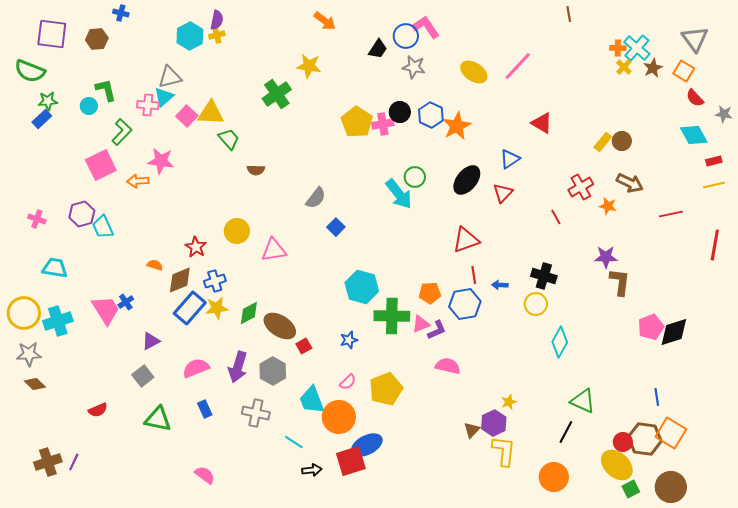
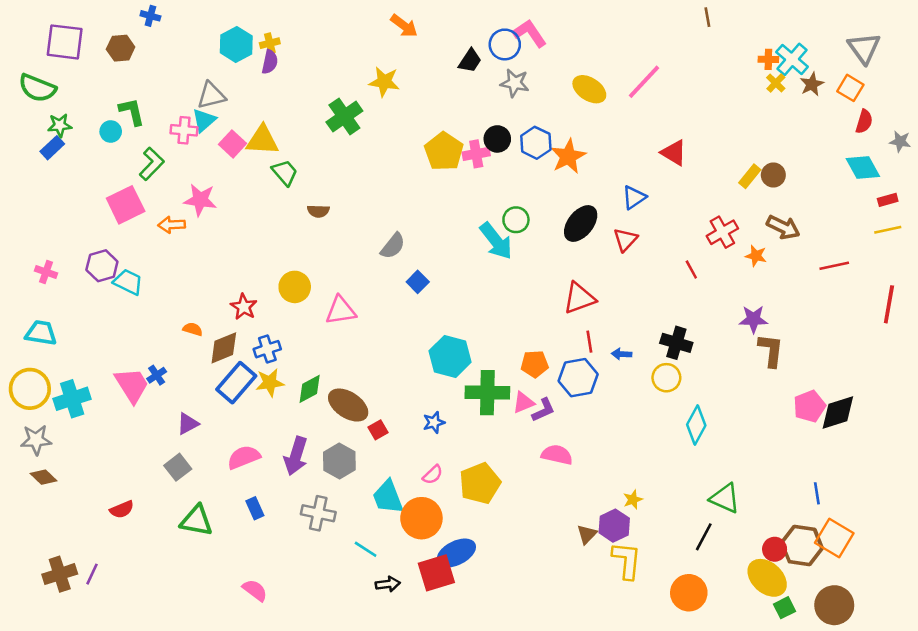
purple semicircle: (217, 20) -> (270, 62), moved
red semicircle: (695, 98) -> (864, 122), turned -120
cyan trapezoid: (103, 227) -> (128, 282), turned 140
cyan trapezoid: (55, 268) -> (41, 333), moved

